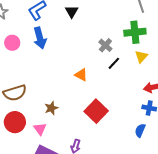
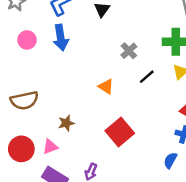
gray cross: (105, 45) -> (129, 51), moved
red circle: (15, 122) -> (21, 149), moved
pink triangle: (40, 129) -> (50, 147), turned 40

